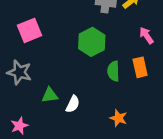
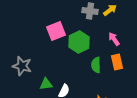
pink square: (30, 30) -> (56, 31), moved
pink arrow: (146, 36) -> (114, 39), moved

